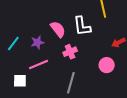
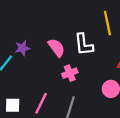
purple star: (37, 42) -> (22, 48), moved
pink line: (39, 64) -> (41, 103), moved, turned -42

